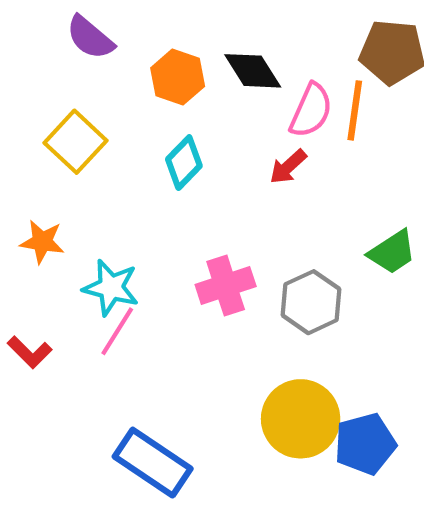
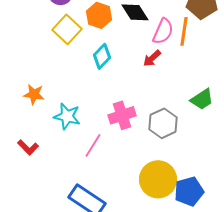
yellow square: (76, 142) -> (67, 29), moved
pink line: (117, 331) -> (93, 145), moved

